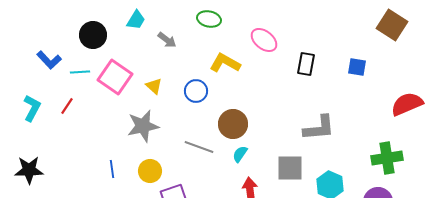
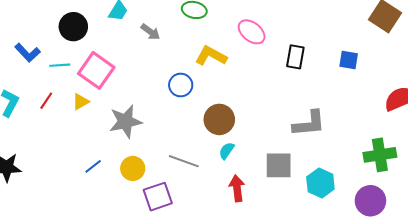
yellow triangle: (154, 86) -> (81, 102), moved, turned 48
gray line: (199, 147) -> (184, 161), moved
blue line: (112, 169) -> (93, 166), turned 60

